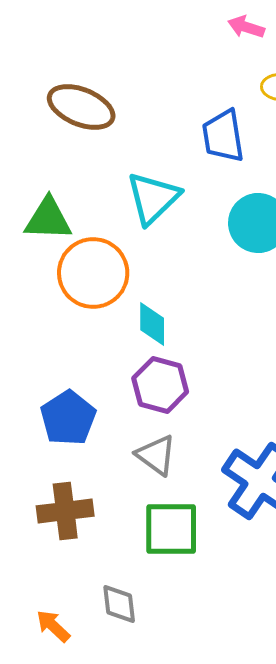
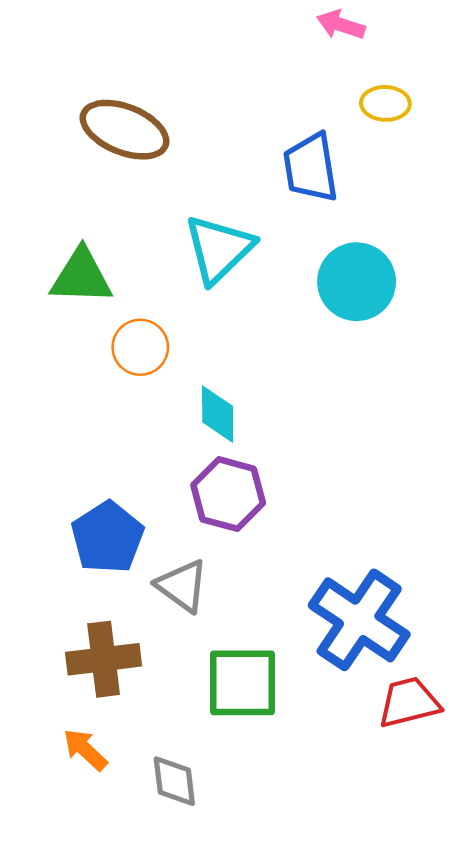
orange circle: (93, 273) -> (140, 347), size x0.6
gray triangle: (156, 455) -> (182, 586), moved
orange arrow: (53, 626) -> (85, 750), moved

